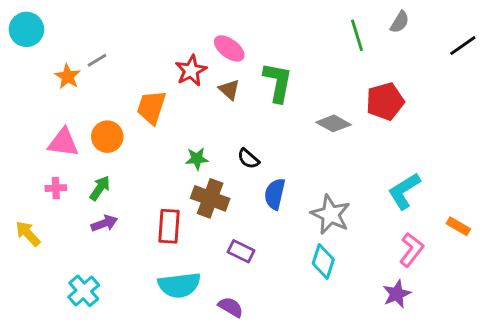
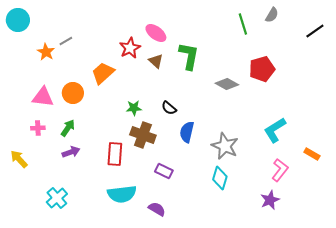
orange trapezoid: (151, 107) -> (103, 73), turned 30

